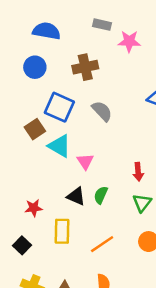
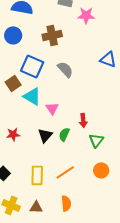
red arrow: (138, 172) -> (83, 120), moved
black triangle: (76, 196) -> (45, 135), turned 49
red star: (34, 208) -> (13, 134), moved
yellow rectangle: (62, 231) -> (37, 175), moved

